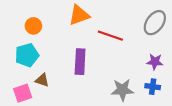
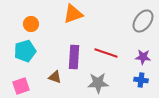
red line: (110, 36) -> (106, 53), moved
brown triangle: (42, 80) -> (55, 77), moved
gray star: (122, 90) -> (98, 83), moved

